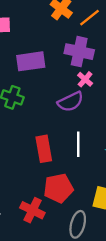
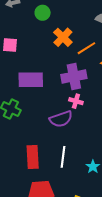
purple cross: (79, 52) -> (74, 77), turned -30
pink cross: (85, 79) -> (76, 101), turned -32

